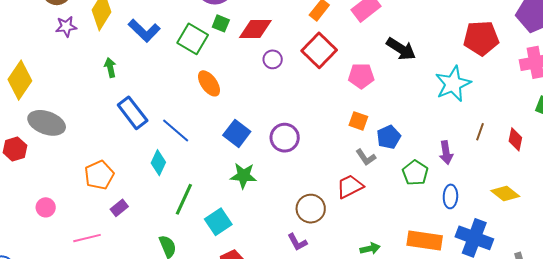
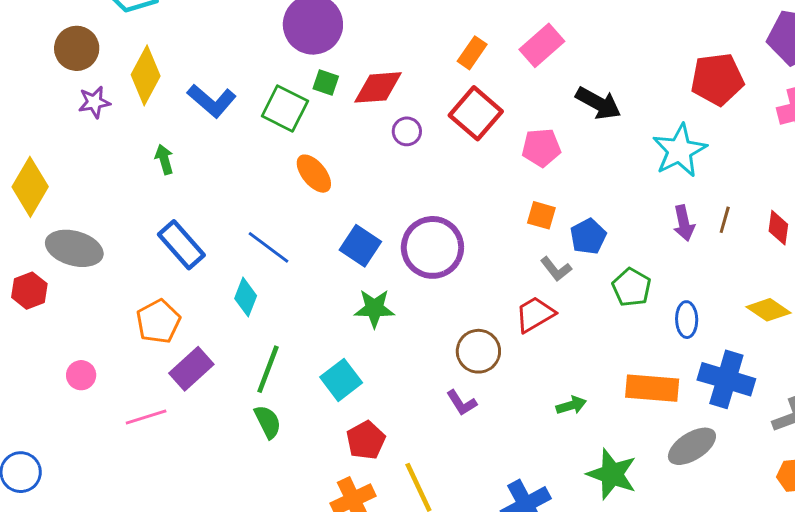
blue rectangle: (133, 113) -> (181, 245), moved
purple circle: (285, 138) -> (432, 247), size x1.4
purple arrow: (446, 153) -> (684, 223), moved
green line: (184, 199) -> (268, 369), moved
purple rectangle: (119, 208) -> (191, 369), size x1.6

